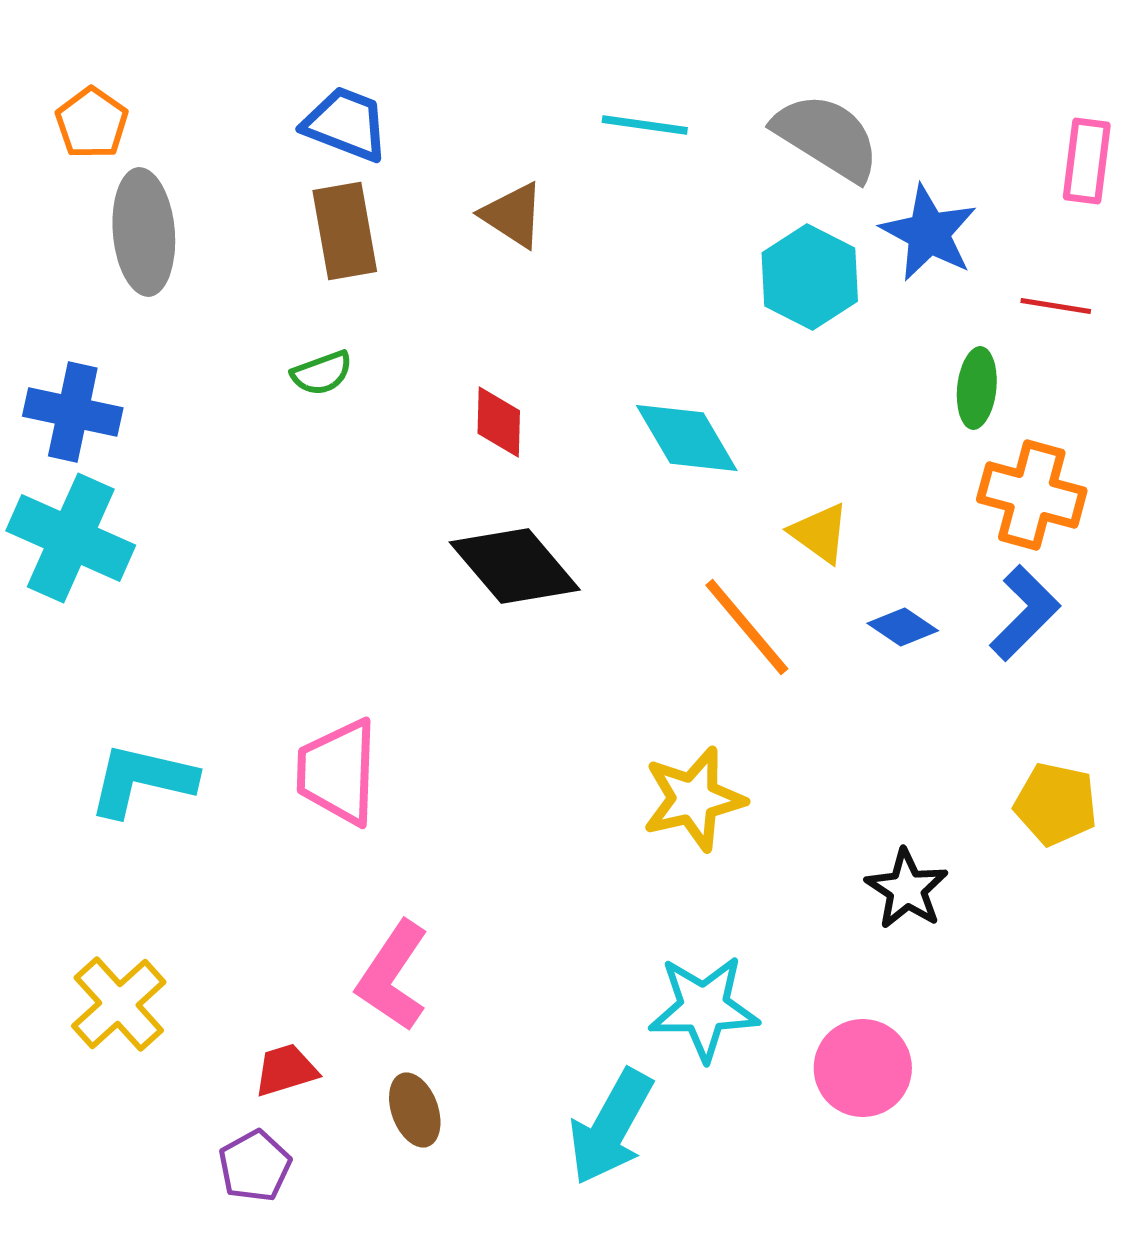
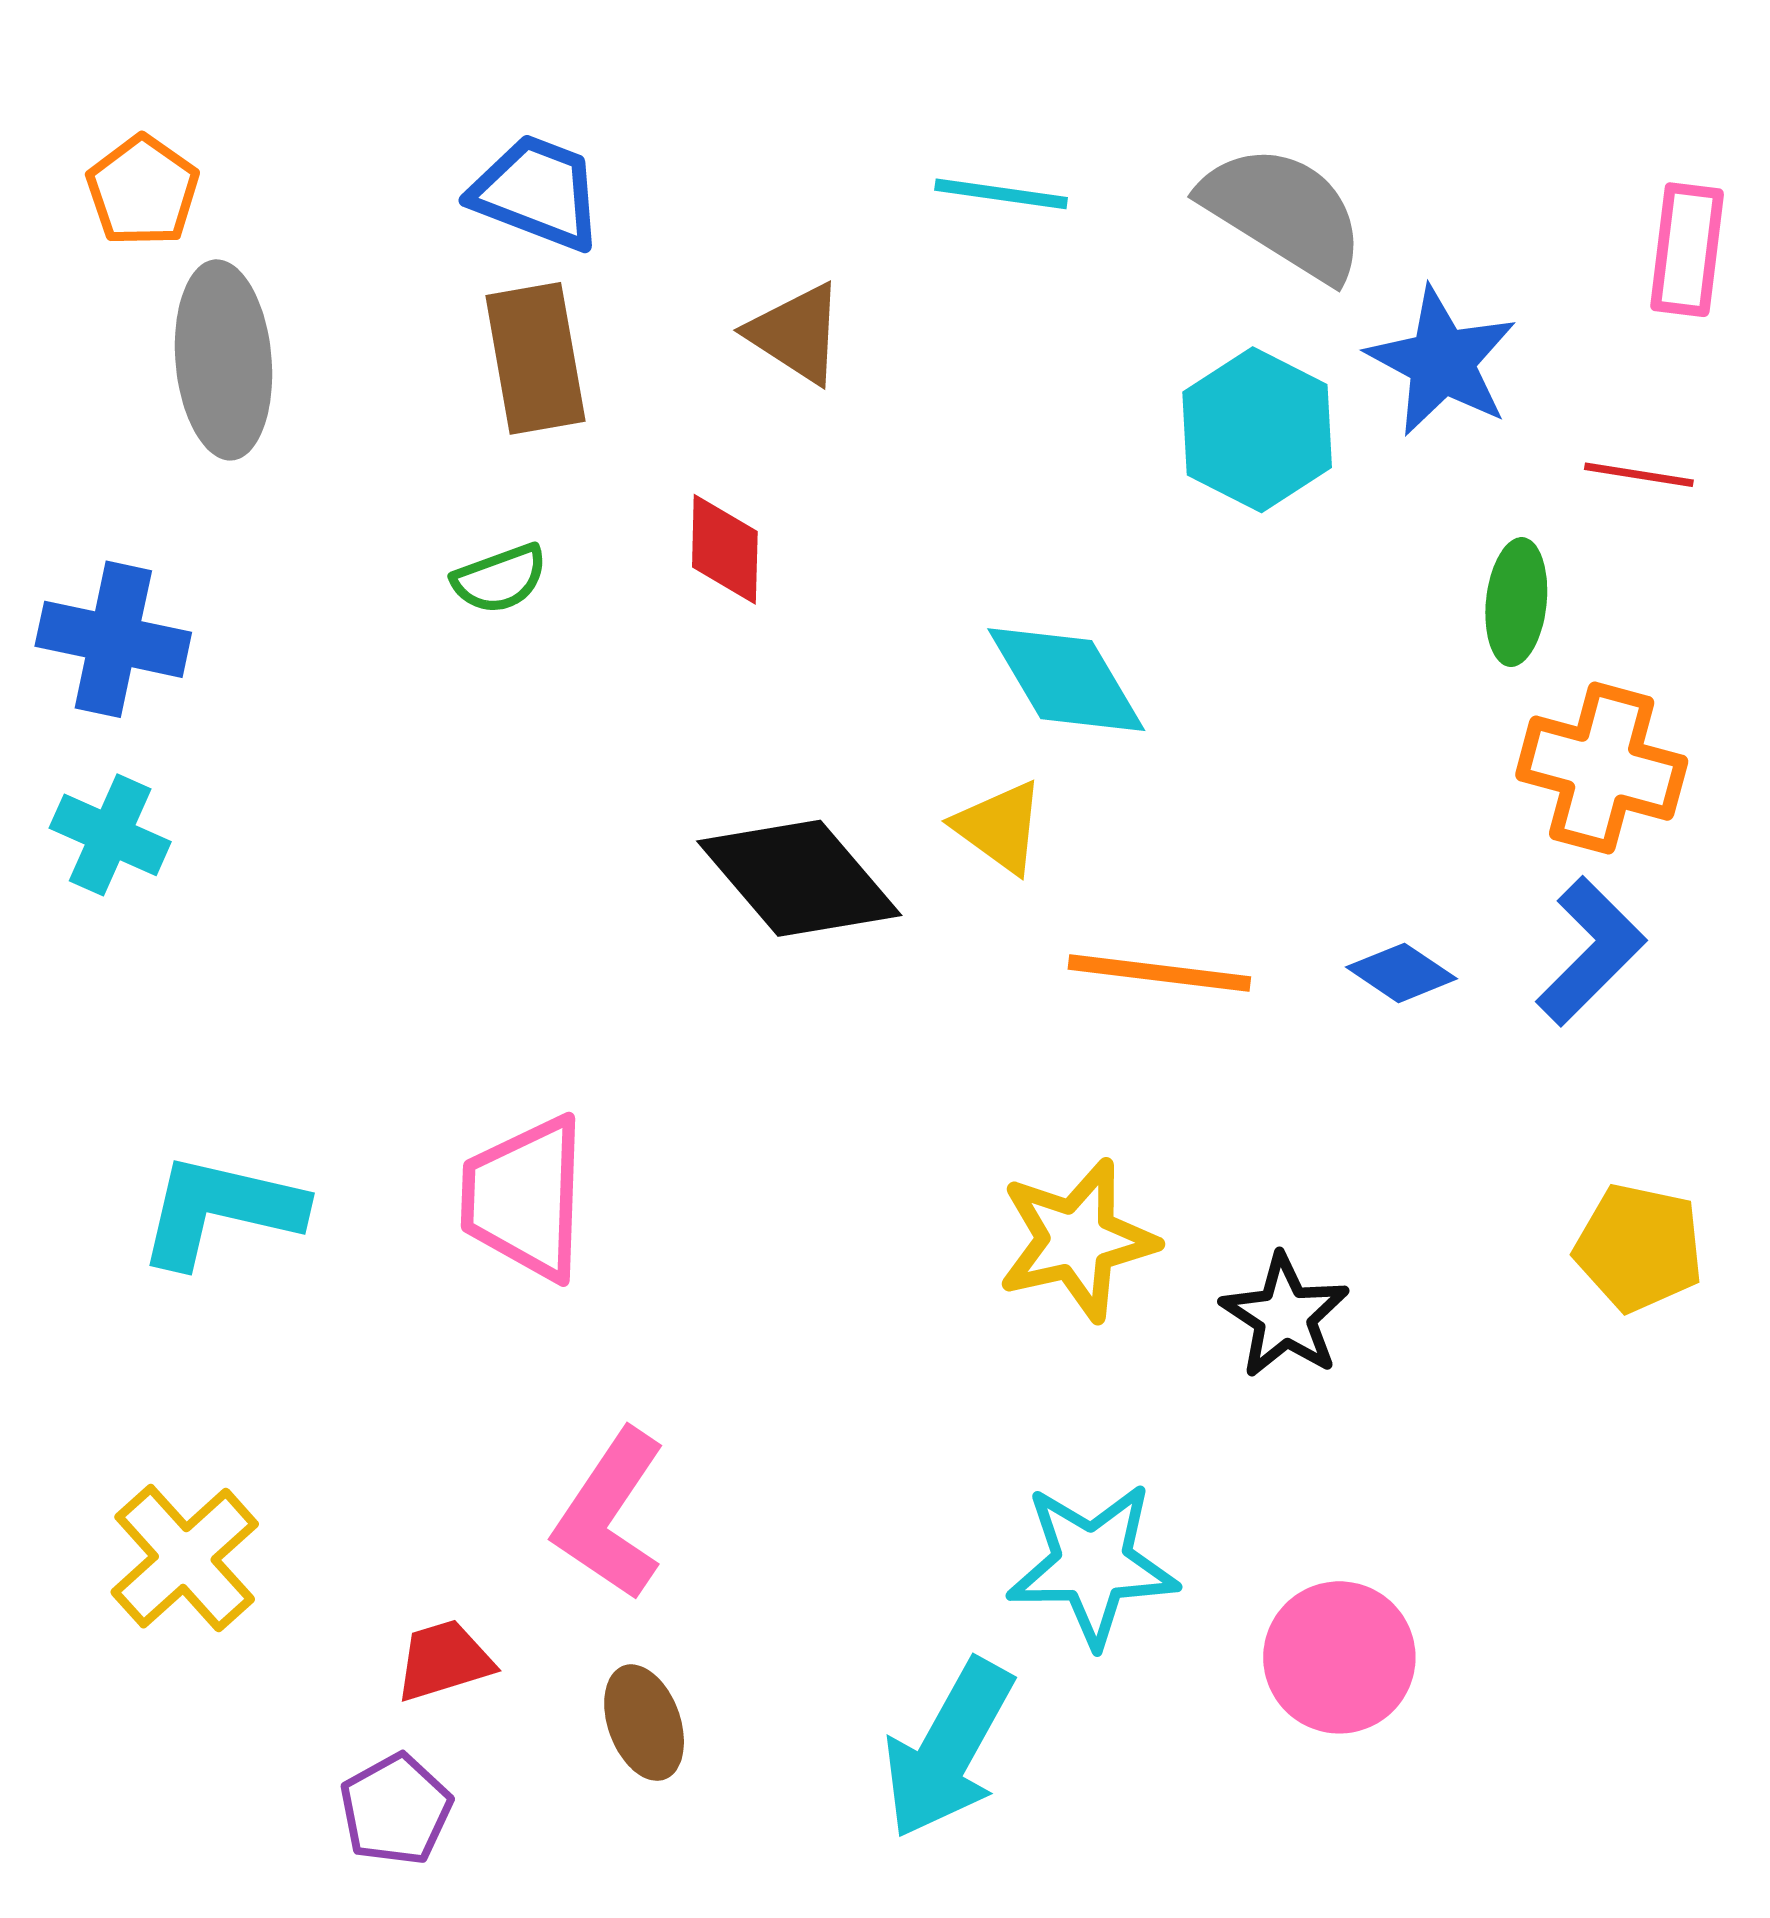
red diamond: (499, 422) -> (725, 549), moved
yellow triangle: (820, 533) -> (999, 827), moved
cyan cross: (71, 538) -> (110, 835), size x0.6
orange line: (747, 627) -> (1159, 973), turned -43
black star: (907, 889) -> (1285, 1316), moved

